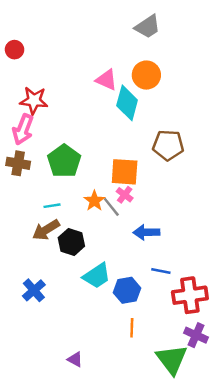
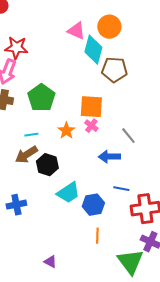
brown pentagon: (168, 145) -> (114, 70), moved
gray line: (111, 207) -> (128, 136), moved
blue cross: (34, 290) -> (16, 205), turned 30

